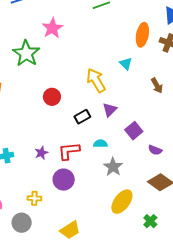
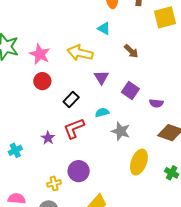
pink star: (52, 28) -> (40, 54), moved
yellow arrow: (96, 80) -> (80, 53), turned -30
brown arrow: (157, 86) -> (131, 51), moved
black rectangle: (82, 117) -> (71, 99), moved
purple circle: (64, 180) -> (79, 171), moved

